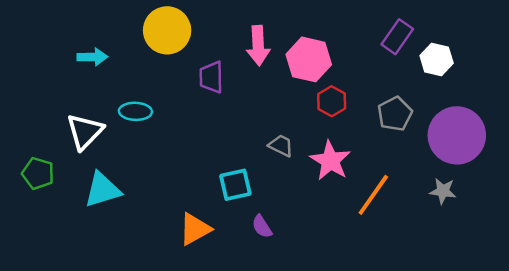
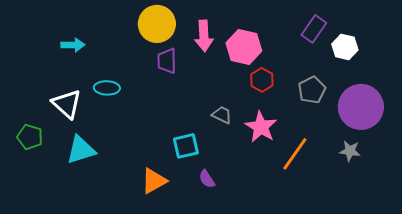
yellow circle: (167, 30) -> (157, 24), moved
white triangle: (85, 132) -> (67, 104), turned -32

